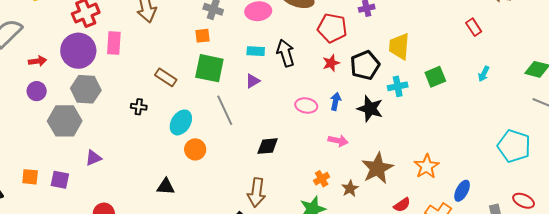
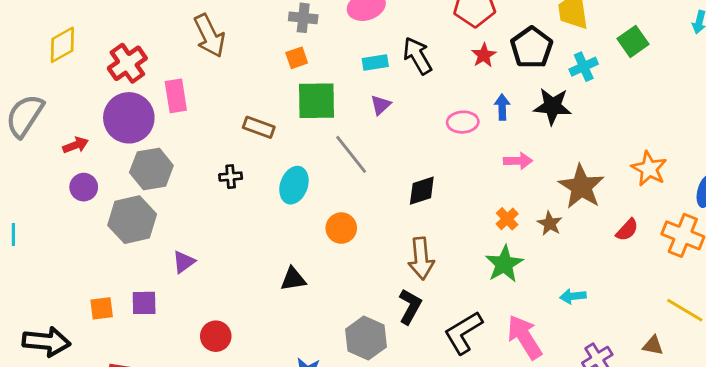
orange circle: (195, 149) -> (341, 228), moved

